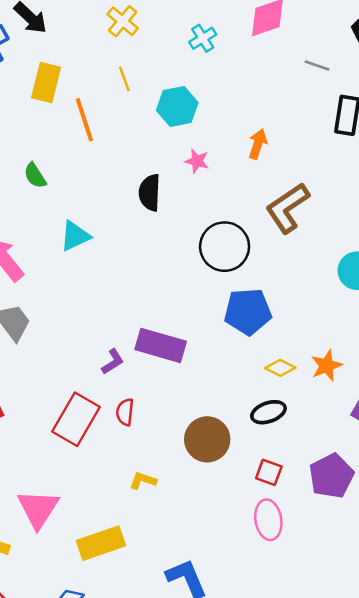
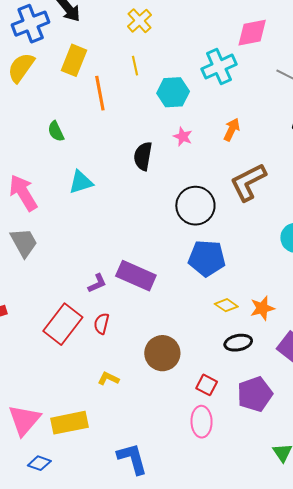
cyan cross: (203, 38) -> (219, 67), moved, size x1.6
black ellipse: (268, 412) -> (238, 343), moved
pink triangle: (38, 509) -> (24, 420), moved

